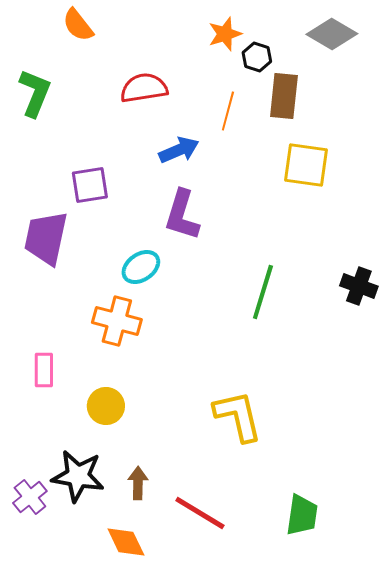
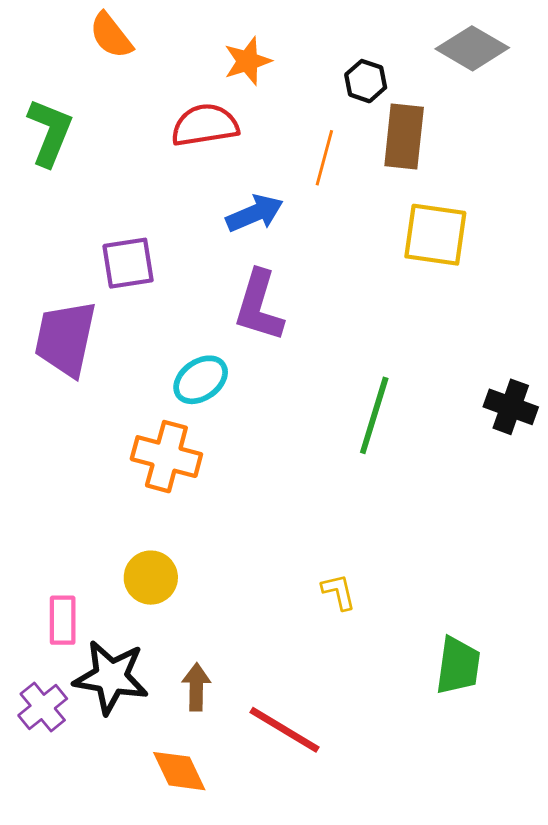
orange star: (225, 34) -> (248, 61), moved
pink rectangle: (44, 370) -> (63, 620), moved
yellow L-shape: (238, 416) -> (339, 592), size x0.5
green trapezoid: (302, 515) -> (458, 666), moved

